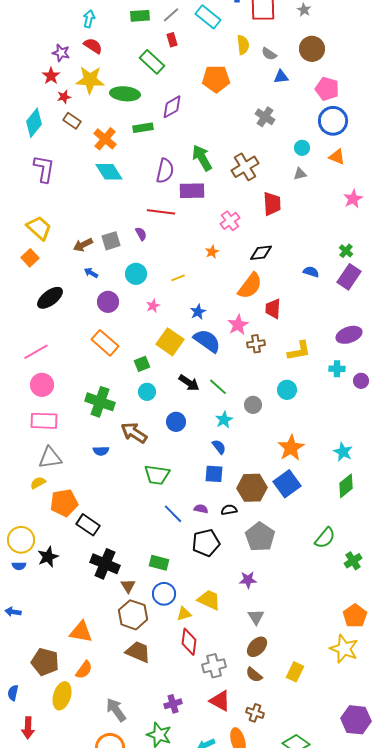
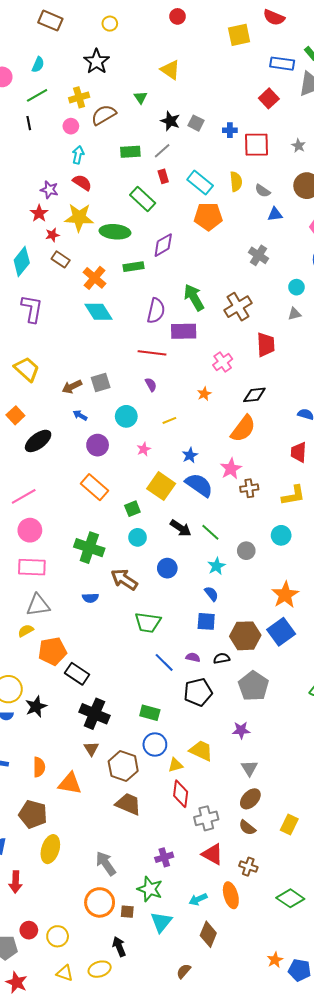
cyan rectangle: (208, 17) -> (200, 183), moved
purple semicircle: (141, 234) -> (151, 385), moved
orange square: (30, 258) -> (15, 415), moved
red trapezoid: (273, 309) -> (299, 452), moved
brown triangle: (128, 586) -> (91, 749), moved
orange semicircle: (84, 670) -> (39, 767), moved, turned -36

